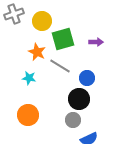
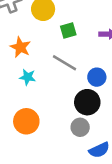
green square: (63, 39) -> (68, 30), size x0.6
orange star: (37, 52) -> (20, 47), moved

